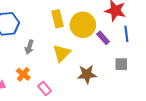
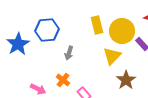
yellow triangle: (62, 53) -> (112, 56), moved
brown star: (87, 74) -> (126, 80), turned -30

